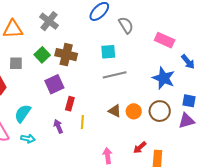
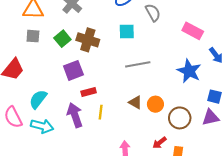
cyan square: (108, 52) -> (127, 32), moved
gray square: (16, 63) -> (33, 36), moved
red rectangle: (70, 104) -> (89, 92), turned 56
brown circle: (160, 111) -> (180, 118), moved
purple arrow: (58, 126) -> (75, 115), size x1.6
cyan arrow: (28, 139) -> (42, 126), size x1.5

